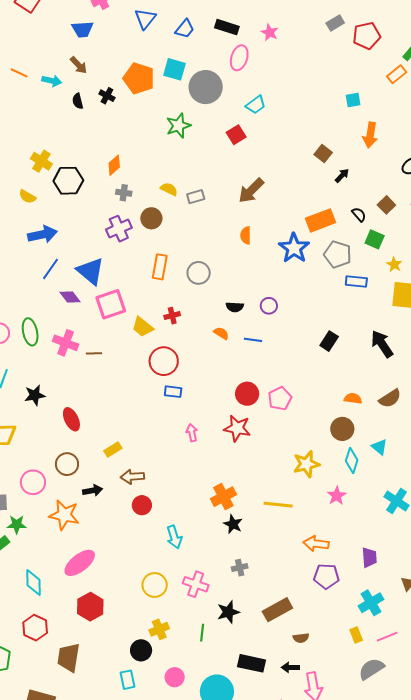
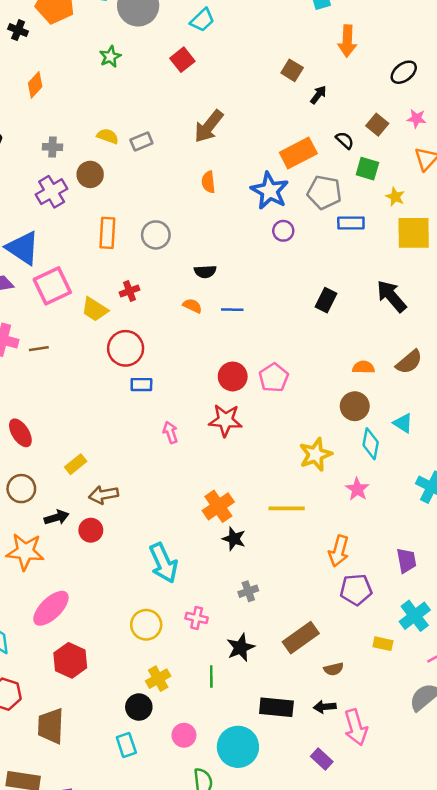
green star: (178, 126) -> (110, 57), size x0.7
orange diamond: (114, 165) -> (35, 85), moved
purple circle: (269, 306) -> (283, 231), moved
red circle: (142, 505) -> (91, 530), moved
cyan arrow: (174, 537) -> (163, 563), size x1.4
orange arrow: (316, 544) -> (339, 551), turned -75
pink cross: (196, 584) -> (197, 618), size x0.7
yellow rectangle: (356, 635) -> (383, 644), moved, turned -49

